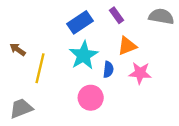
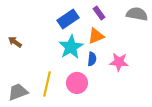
orange triangle: (127, 46) -> (96, 36), moved
yellow line: (40, 68) -> (47, 84), moved

